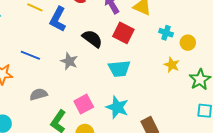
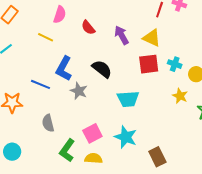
blue L-shape: (58, 19) -> (64, 68), moved
red square: (123, 33) -> (149, 64), moved, turned -35
gray semicircle: (39, 94) -> (48, 123), turned -90

